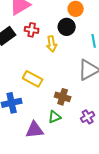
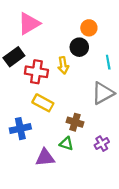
red cross: (32, 30) -> (36, 72), moved, size x1.5
green triangle: (55, 117) -> (66, 144), turned 40

